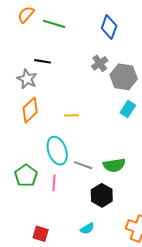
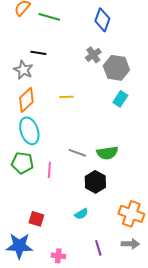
yellow line: (72, 115) -> (66, 97), moved
cyan ellipse: (57, 151) -> (29, 131), moved
green pentagon: (26, 176) -> (22, 163), turned -30

